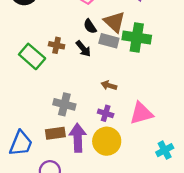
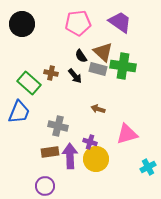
purple cross: (106, 113) -> (90, 142), moved
blue trapezoid: (21, 143) -> (19, 112), moved

